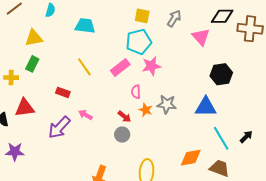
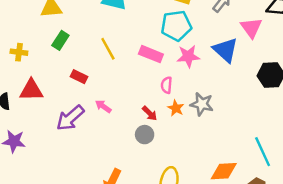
green rectangle: (32, 64) -> (60, 40), moved
pink rectangle: (120, 67) -> (151, 54), turned 54
blue triangle: (206, 107) -> (225, 50), moved, turned 35

